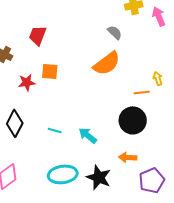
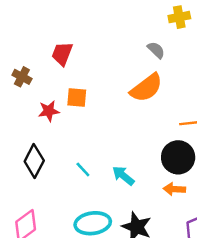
cyan line: (55, 130) -> (83, 170), turned 32
orange arrow: (128, 157) -> (174, 189), moved

